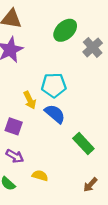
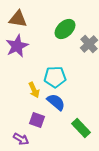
purple square: (14, 126) -> (37, 120), moved

